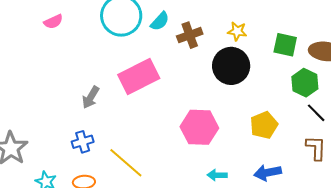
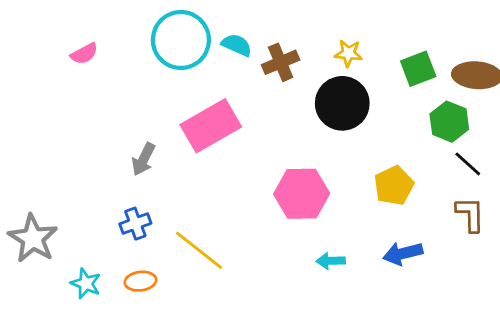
cyan semicircle: (160, 21) -> (237, 45), turned -105
green square: (285, 45) -> (418, 69), turned -30

